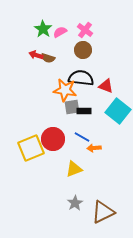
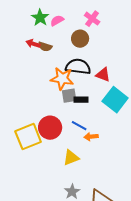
pink cross: (85, 30) -> (92, 19), moved

